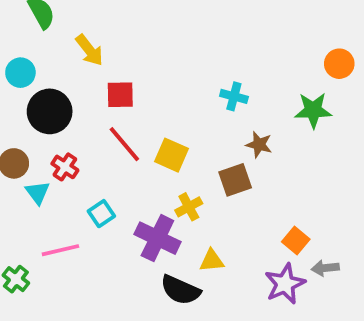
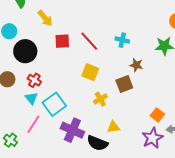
red line: (124, 144) -> (89, 41), moved
cyan triangle: (38, 193) -> (31, 98), moved
cyan square: (101, 214) -> (54, 104), size x1.6
purple cross: (157, 238) -> (72, 130), moved
pink line: (60, 250) -> (33, 124), turned -42

